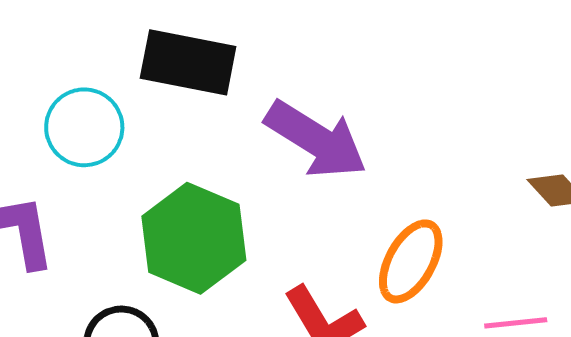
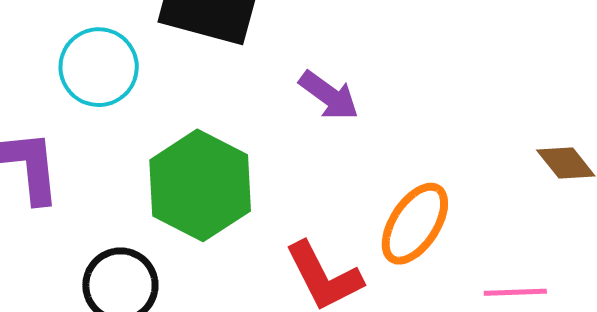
purple arrow: (316, 140) -> (329, 95), size x0.6

